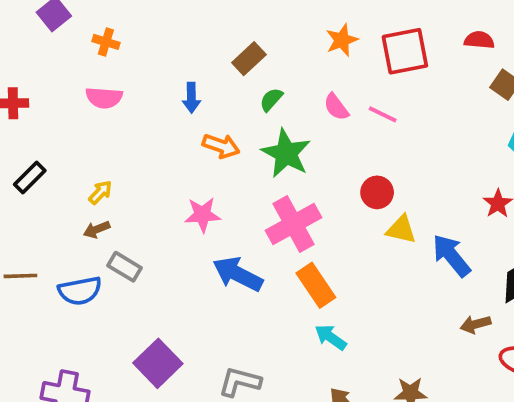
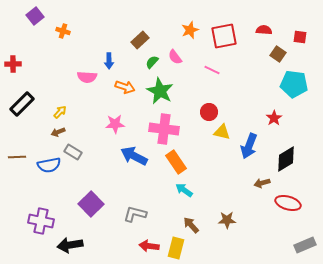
pink semicircle: (104, 98) -> (87, 77), moved
pink semicircle: (336, 107) -> (175, 57), moved
black rectangle: (30, 178) -> (22, 104), size x1.4
pink cross: (293, 224) -> (164, 129), turned 36
blue arrow: (451, 256) -> (249, 146), turned -120

